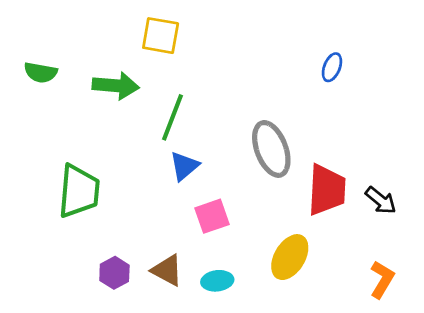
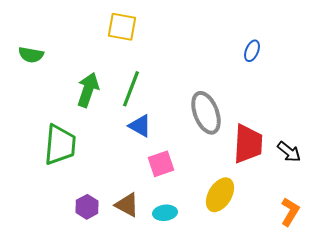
green arrow: (116, 86) -> (88, 90), moved, turned -76
blue triangle: (184, 166) -> (140, 126), turned -50

